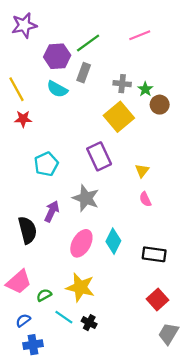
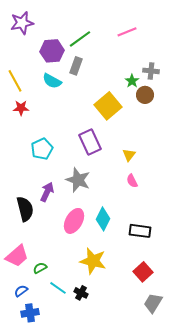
gray cross: (122, 84) -> (151, 71), moved
yellow star: (80, 287) -> (93, 261), moved

